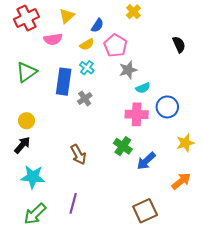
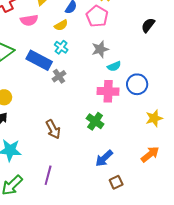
black semicircle: (179, 44) -> (148, 25), turned -119
pink pentagon: (115, 46) -> (97, 16), moved
blue rectangle: (64, 82) -> (39, 60), turned -70
blue arrow: (146, 161) -> (104, 158), moved
brown square: (145, 211) -> (116, 182), size x0.6

